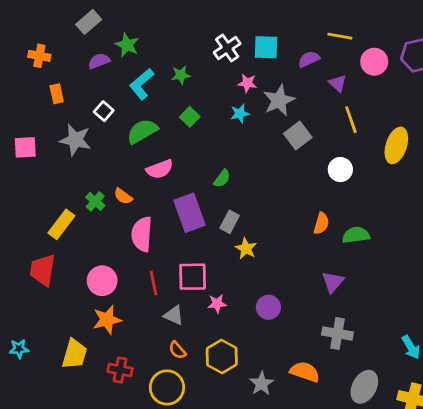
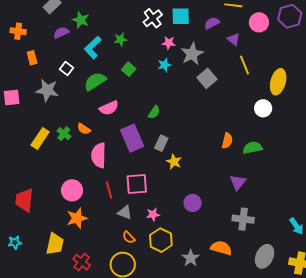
white circle: (340, 170) -> (263, 108), moved
yellow rectangle: (61, 224) -> (40, 138), moved
red trapezoid: (43, 270) -> (24, 200), moved
pink star: (217, 304) -> (153, 214), moved
red cross: (120, 370) -> (82, 262), moved, turned 30

